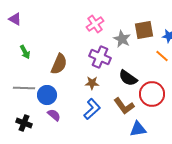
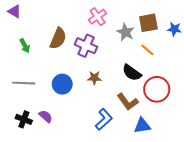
orange line: (162, 56) -> (147, 50), moved
purple cross: (100, 57) -> (86, 46), moved
brown semicircle: (59, 64) -> (58, 38), moved
blue circle: (47, 95) -> (62, 84), moved
blue L-shape: (92, 109) -> (104, 119), moved
purple semicircle: (54, 115) -> (46, 116), moved

